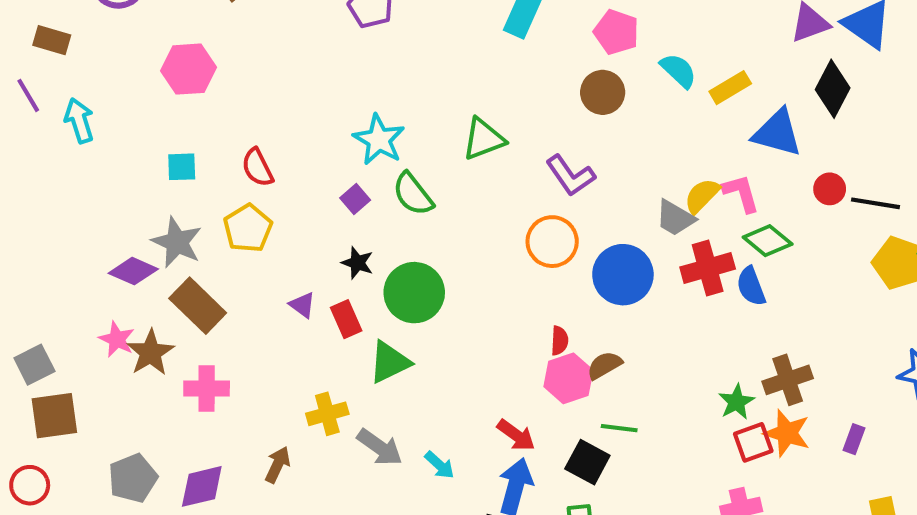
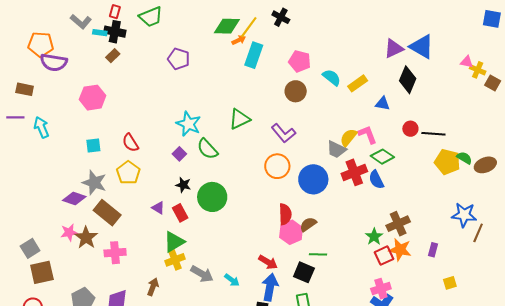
purple line: (28, 95) -> (15, 117), turned -54
blue triangle: (777, 133) -> (383, 104), size x0.6
pink star: (117, 339) -> (69, 232), turned -30
red semicircle: (560, 341) -> (285, 214), size x1.5
green triangle: (389, 362) -> (174, 242), moved

